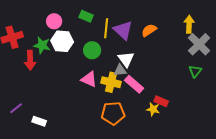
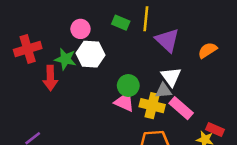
yellow line: (106, 28) -> (146, 19), moved
orange semicircle: (149, 30) -> (207, 50), moved
green circle: (92, 50) -> (128, 86), moved

